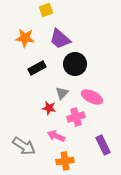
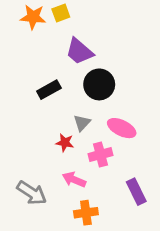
orange star: (25, 38) -> (33, 17), moved

